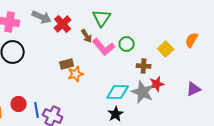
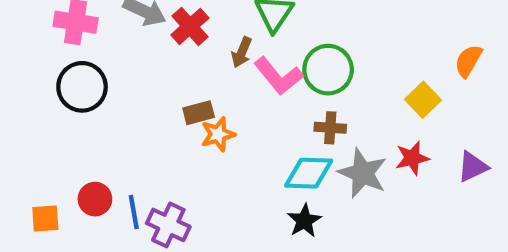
brown arrow: (87, 36) -> (242, 52), turned 56
green circle: (127, 44) -> (328, 70), size x1.5
yellow square: (166, 49) -> (423, 100), moved
brown cross: (144, 66) -> (330, 128), moved
red star: (157, 84) -> (412, 158), moved

